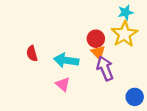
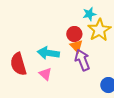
cyan star: (126, 12) -> (89, 14), moved
red semicircle: (32, 54) -> (18, 64), moved, size x1.6

